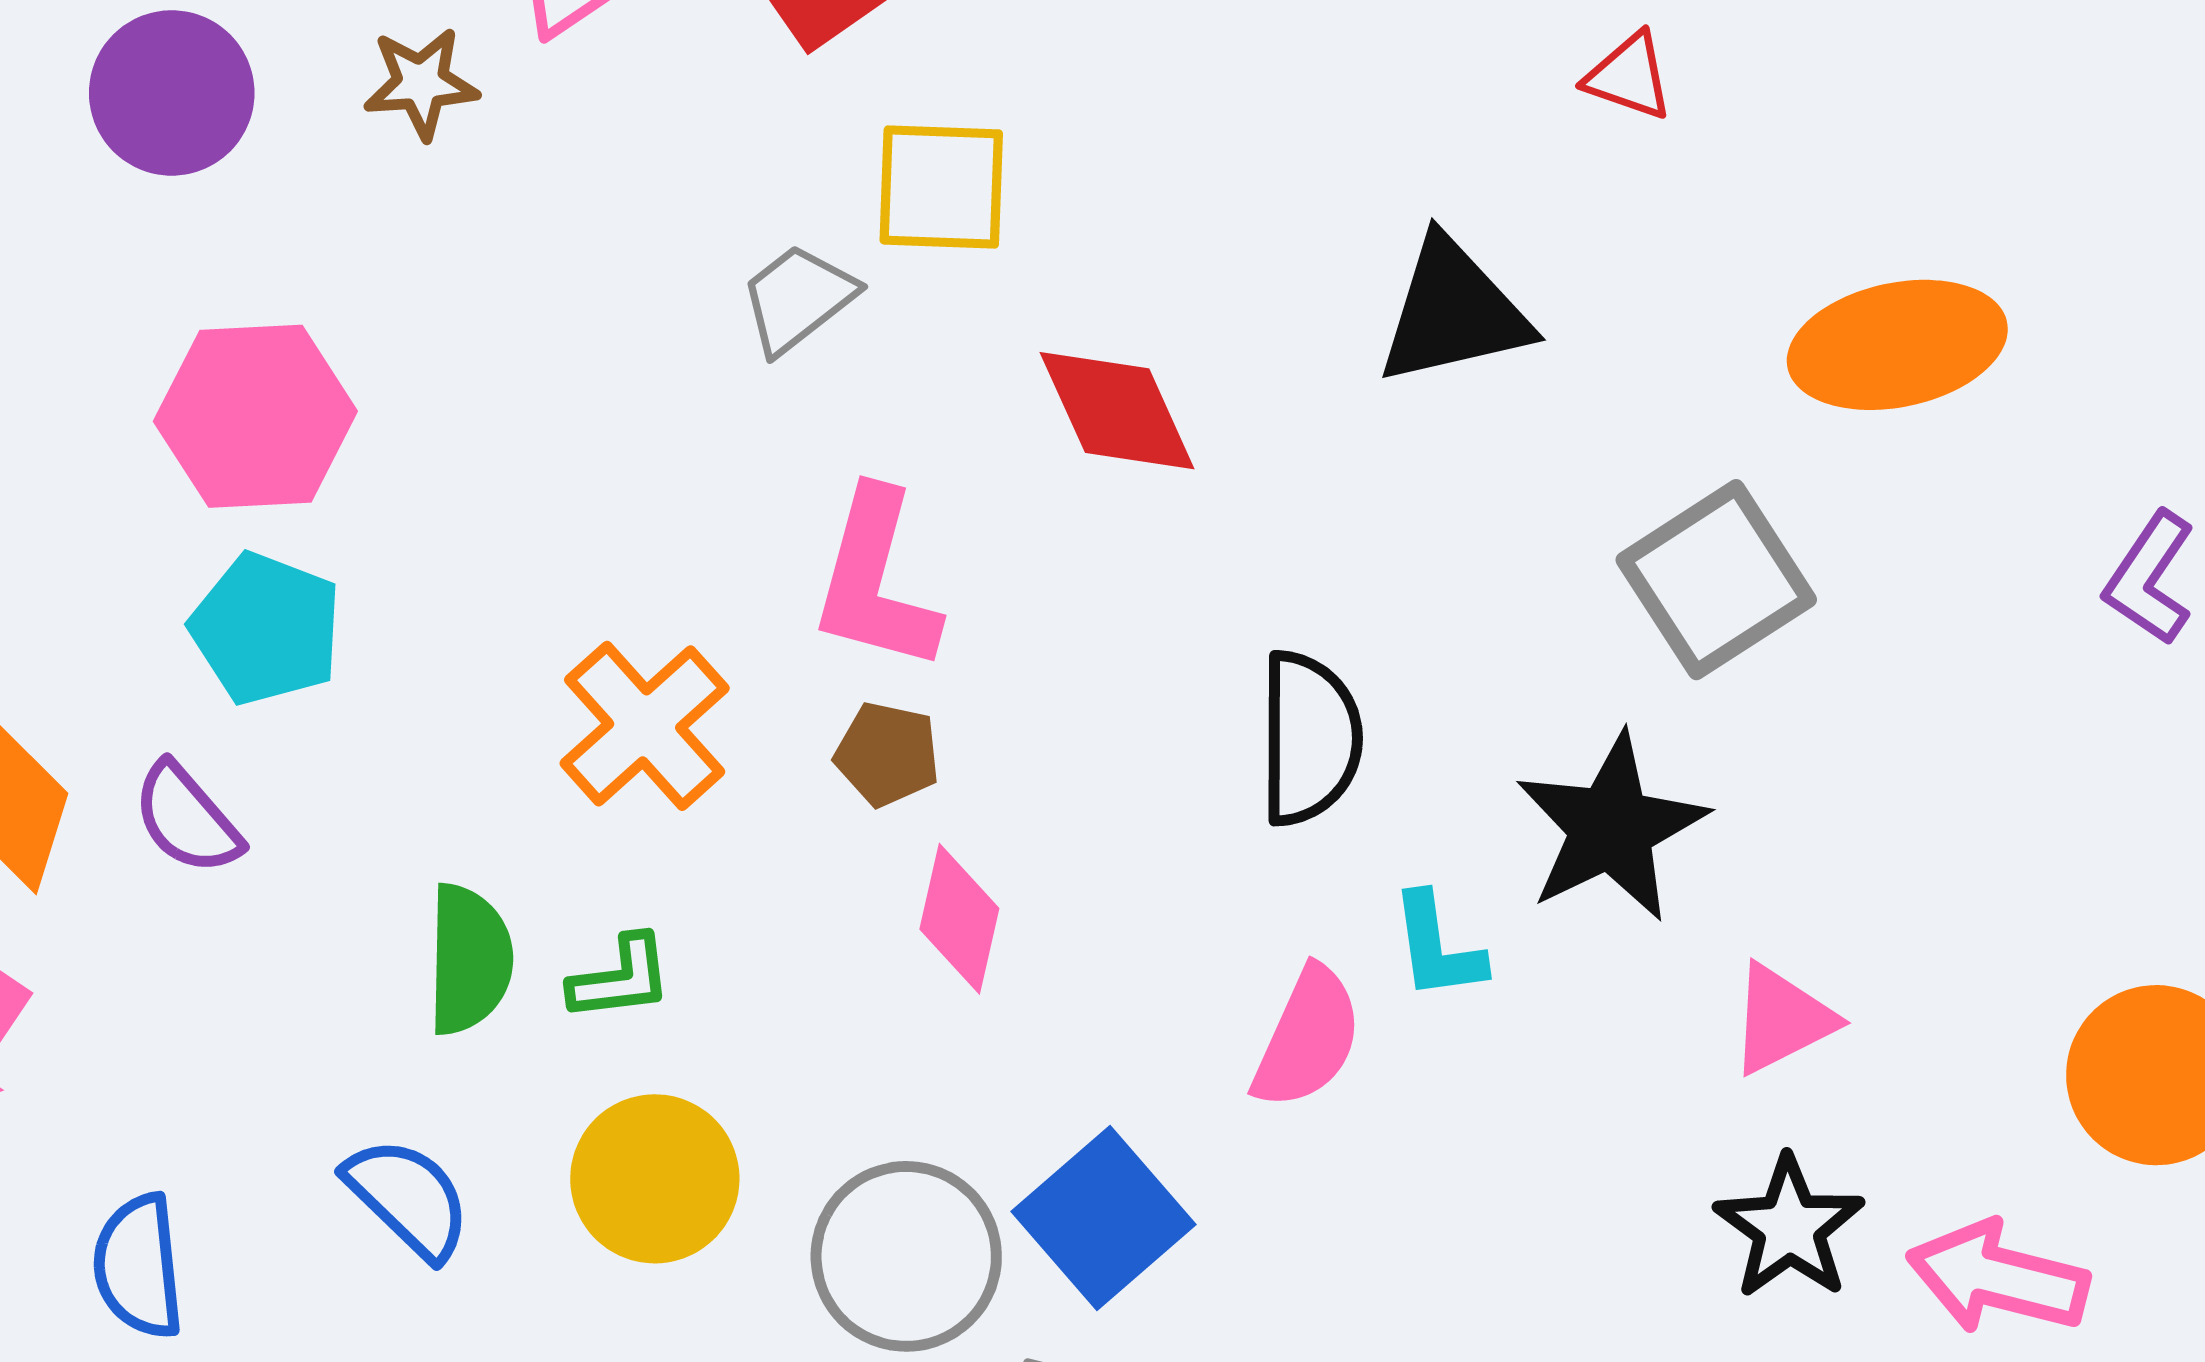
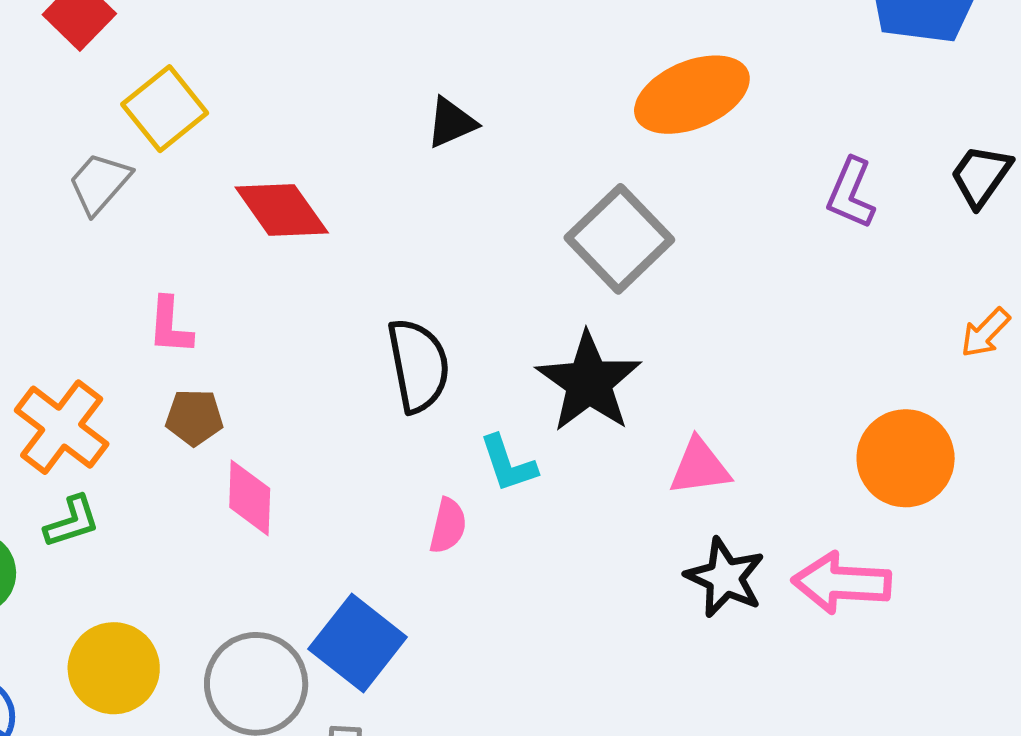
yellow square: (941, 187) -> (165, 109), turned -30
black triangle: (1453, 312) -> (451, 123), size x0.6
pink L-shape: (876, 581) -> (170, 326), size x0.6
green L-shape: (621, 978) -> (72, 522), moved
pink triangle: (1782, 1019) -> (700, 467), turned 30
pink semicircle: (1307, 1038) -> (448, 526), size x0.7

